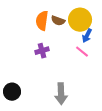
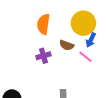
brown semicircle: (58, 21) -> (67, 45), moved

